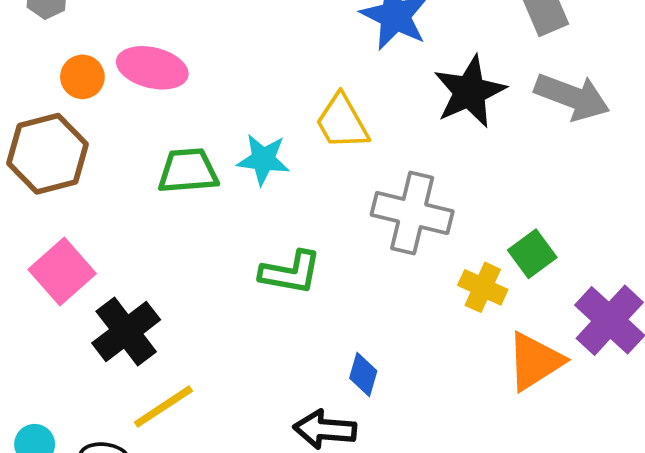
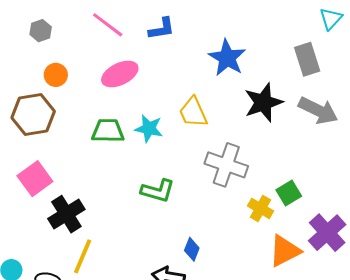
pink ellipse: (152, 68) -> (120, 74), moved, turned -45
yellow line: (163, 407) -> (83, 256), turned -39

